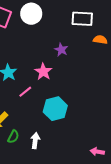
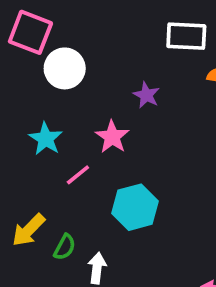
white circle: (31, 14) -> (65, 68), moved
green semicircle: (13, 137) -> (65, 247), moved

